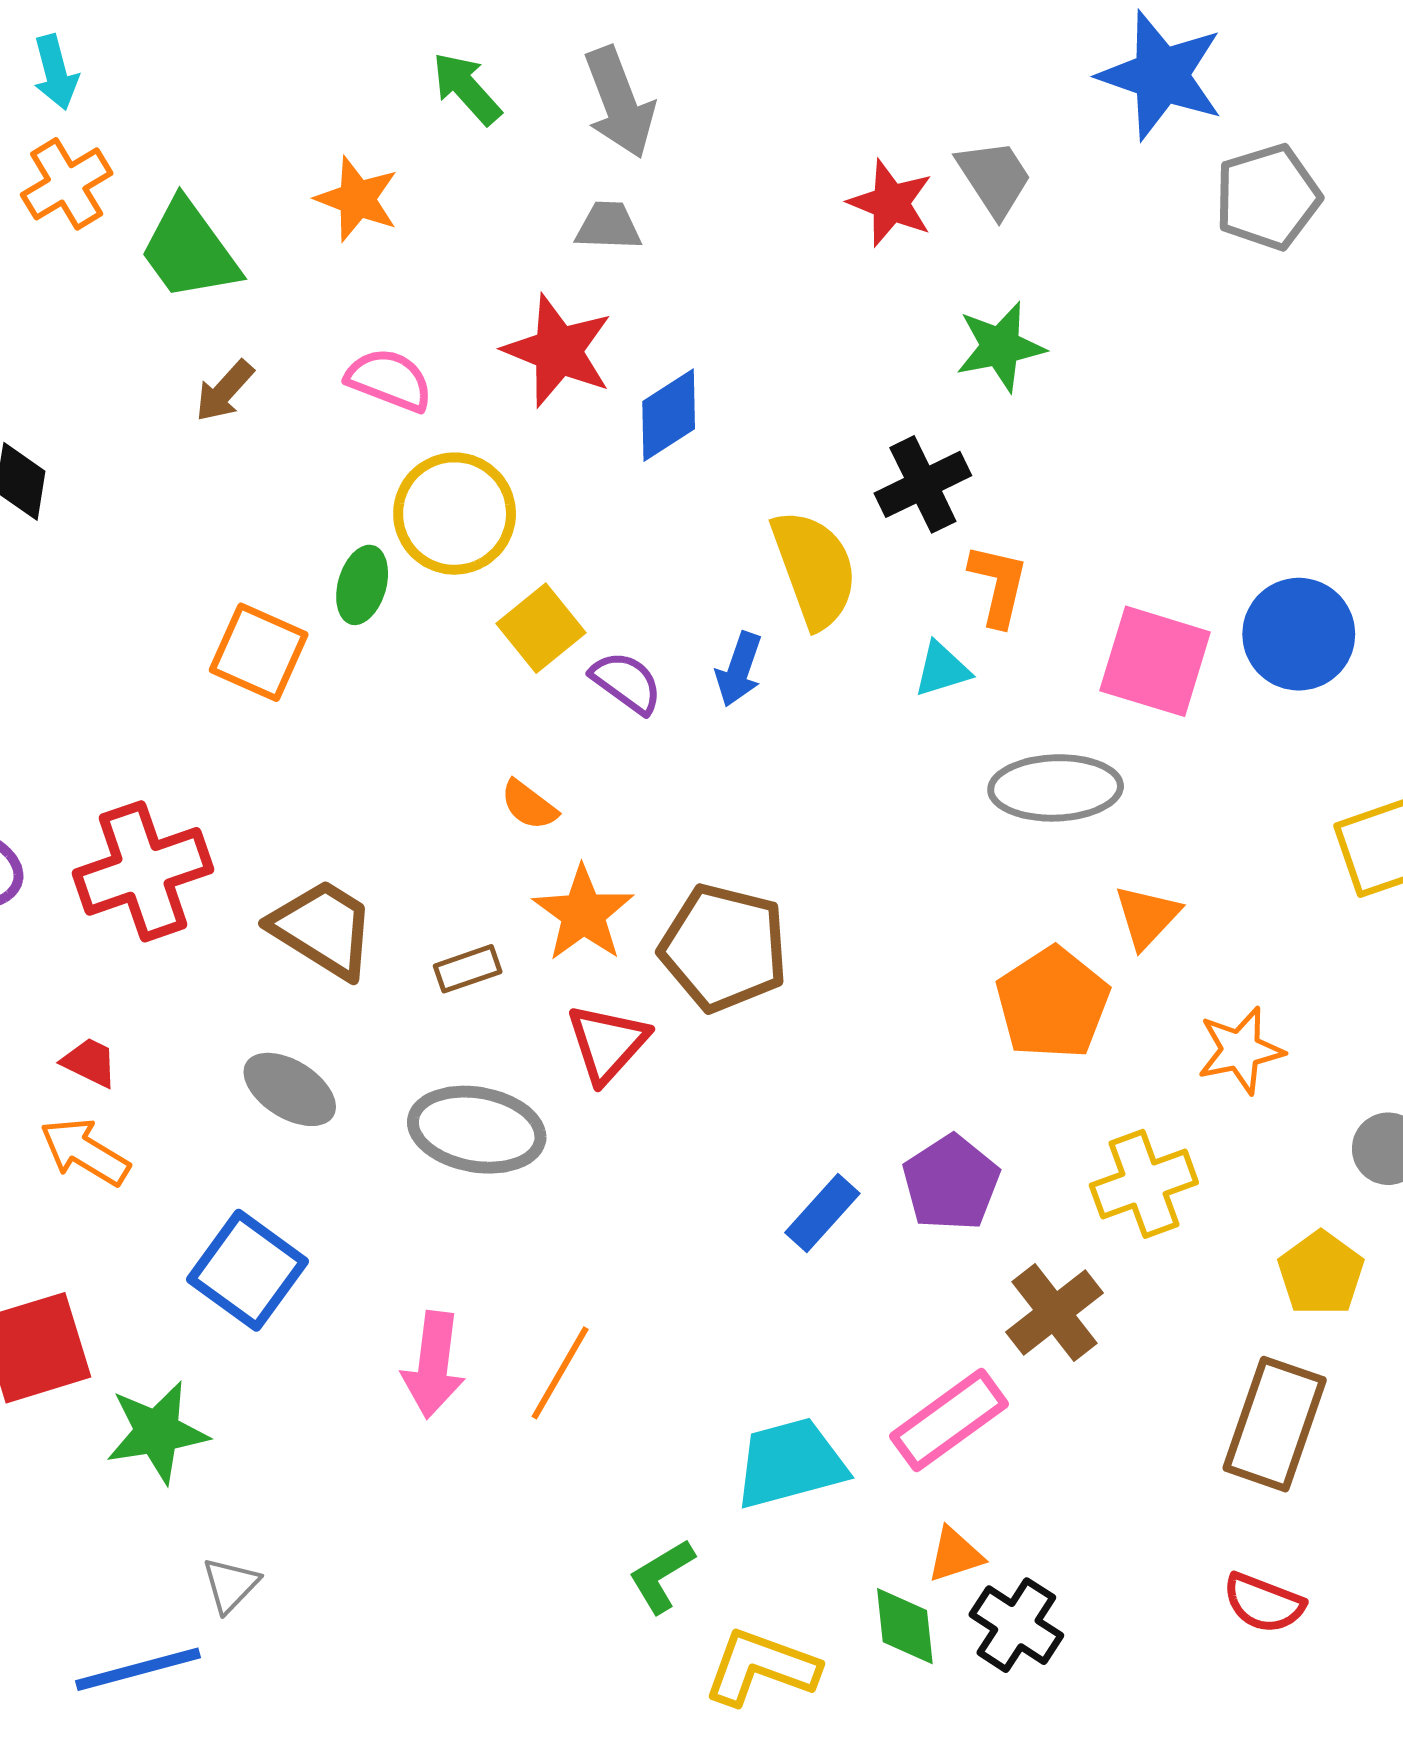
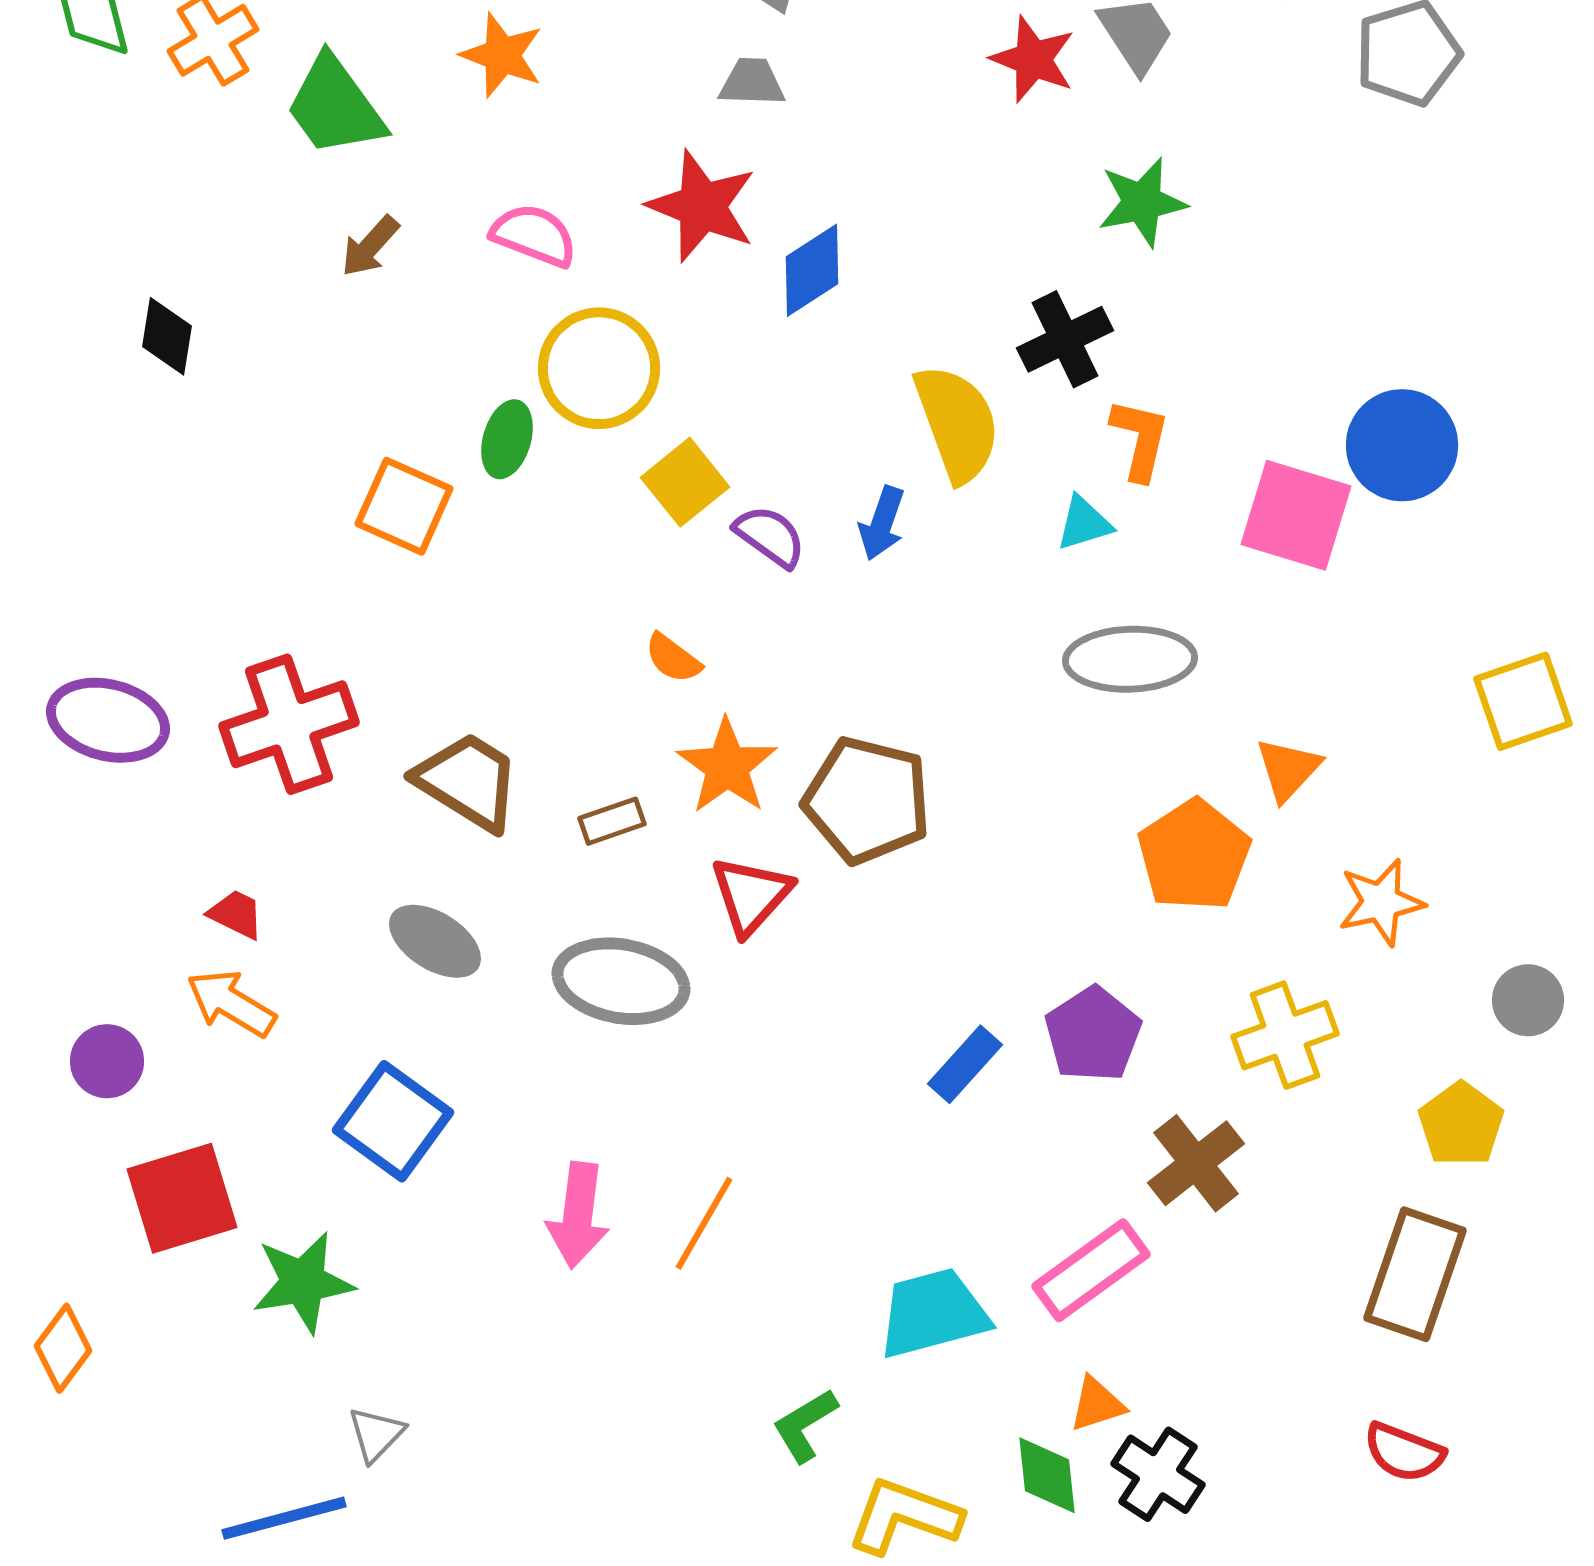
blue circle: (1299, 634) -> (1402, 445), moved
gray ellipse: (1056, 788) -> (1130, 659), moved

